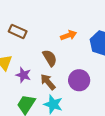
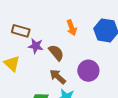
orange arrow: (69, 35) -> (72, 28), turned 98
purple star: (23, 75) -> (36, 46), moved

